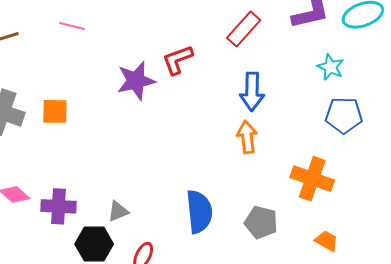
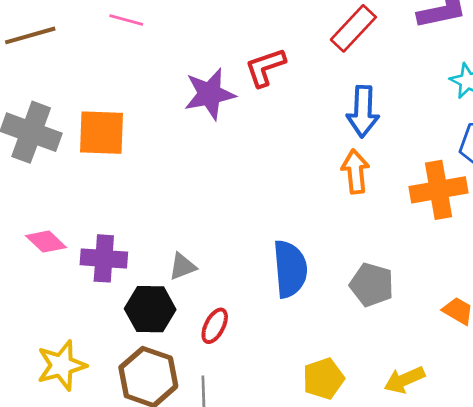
orange square: (55, 111) -> (101, 133), size x1.4
orange cross: (312, 179) -> (439, 190), moved, turned -30

